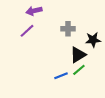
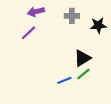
gray cross: (68, 29) -> (72, 16), moved
black star: (93, 40) -> (98, 25), moved

